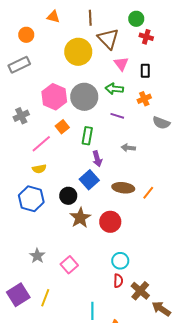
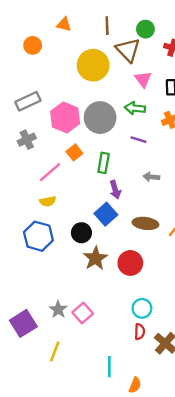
green circle: (136, 19) -> (145, 29), moved
gray rectangle: (19, 65) -> (28, 101), moved
gray star: (37, 256) -> (58, 310), moved
purple square: (18, 295) -> (23, 323), moved

